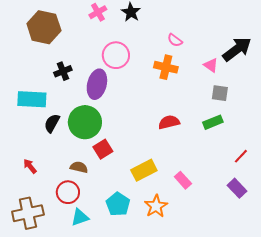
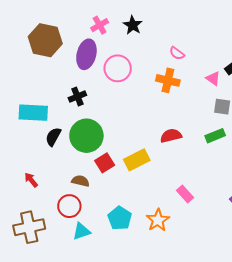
black cross: (63, 71) -> (77, 97), moved
purple ellipse: (97, 84) -> (86, 54), moved
yellow rectangle: (144, 170) -> (137, 160), moved

